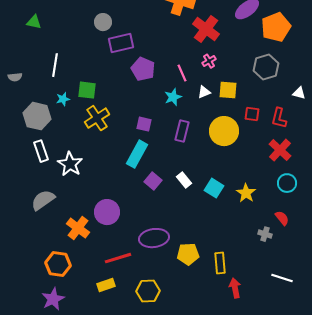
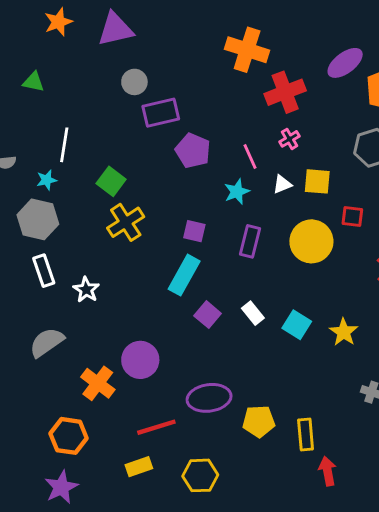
red cross: (206, 29) -> (285, 92), turned 32
green square: (87, 90) -> (111, 181), turned 30
cyan star: (63, 99) -> (47, 180), moved
white star: (70, 164) -> (86, 290), size x0.7

